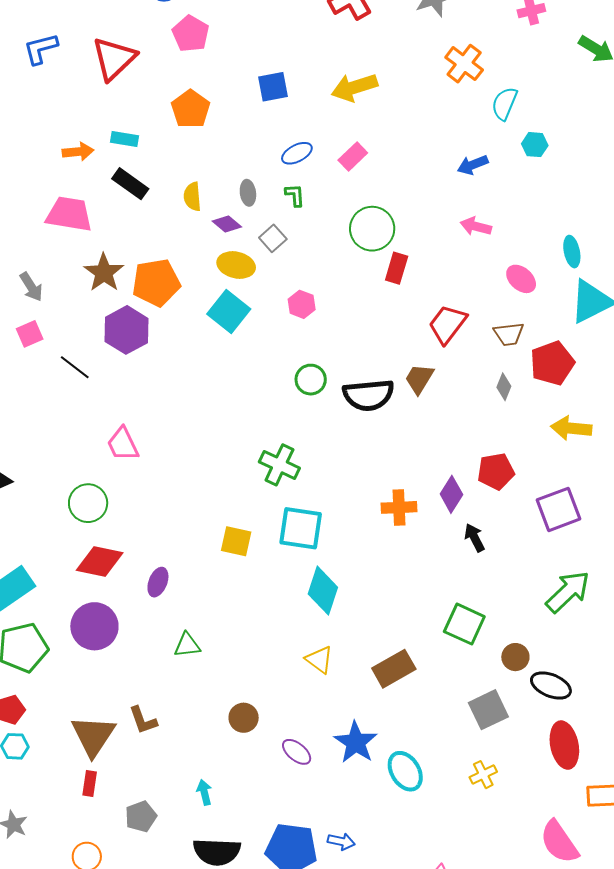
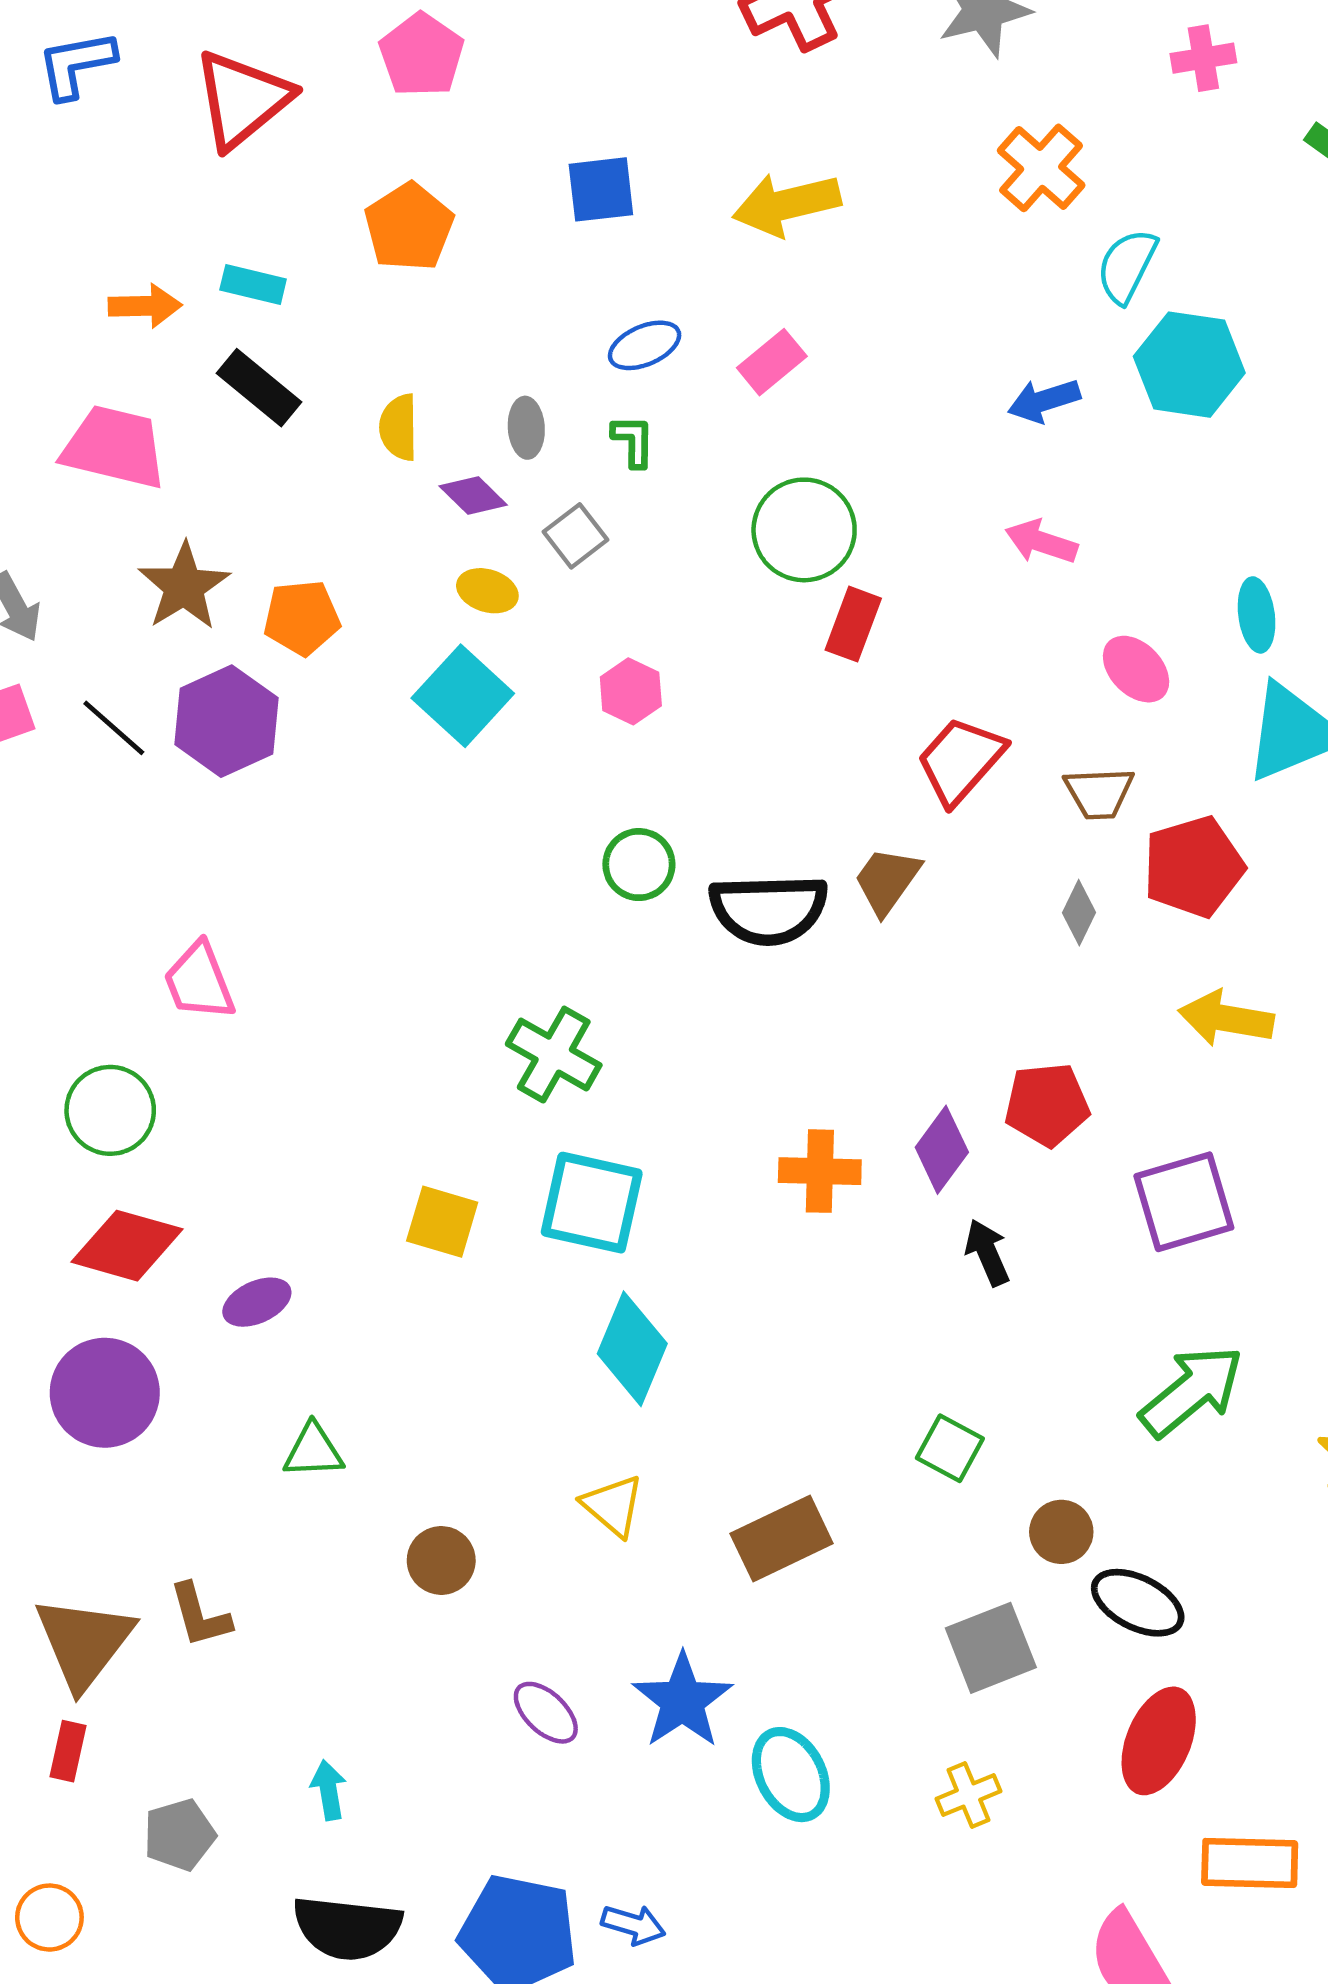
cyan hexagon: (535, 145) -> (1189, 365), size x1.8
yellow ellipse: (236, 265) -> (487, 591), size x0.7
orange pentagon: (156, 283) -> (302, 618), size x0.7
black line: (75, 367) -> (114, 728), moved
purple ellipse: (158, 582) -> (257, 1302), turned 40
green square: (464, 624) -> (950, 1448), size x0.7
brown circle: (244, 718) -> (441, 1560), moved
red ellipse: (564, 745) -> (1159, 1741), turned 30

